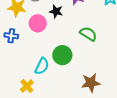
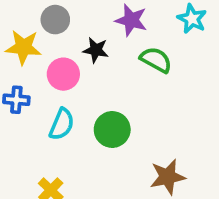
green semicircle: (88, 34) -> (156, 60), moved
cyan semicircle: (42, 66) -> (62, 124), moved

